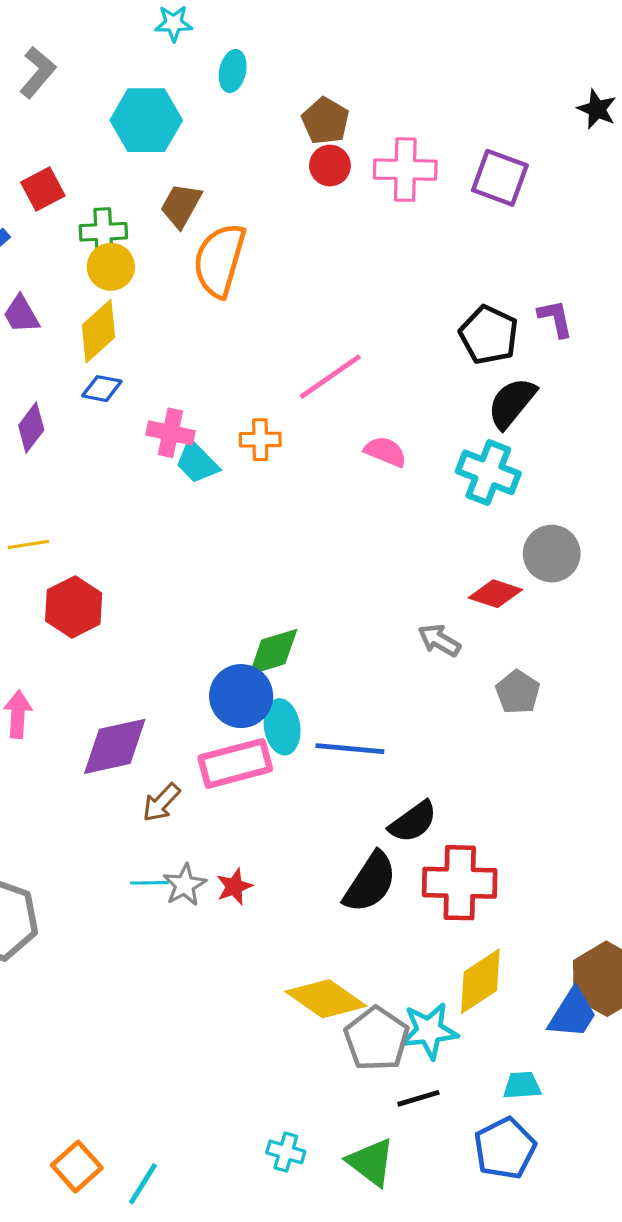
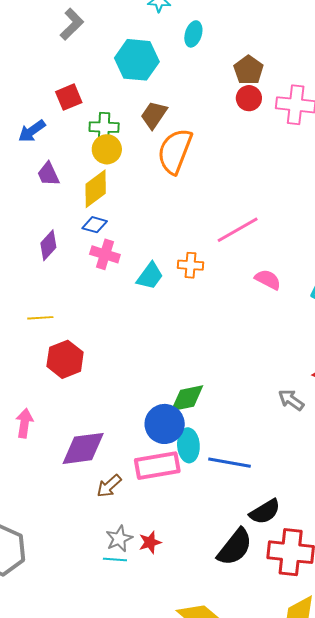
pink cross: (170, 433) -> (105, 254), moved
cyan trapezoid: (197, 462) -> (150, 276), turned -104
cyan line: (149, 883) -> (115, 559), moved

